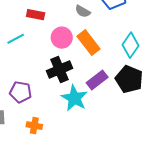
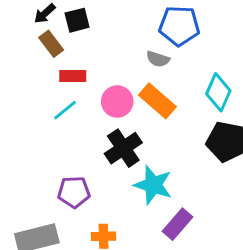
gray semicircle: (83, 11) -> (158, 59), moved
cyan line: (16, 39) -> (65, 110), moved
purple rectangle: (97, 80) -> (177, 224), moved

